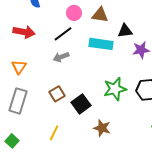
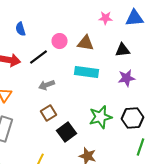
black triangle: (125, 31) -> (123, 50), moved
black line: (63, 34) -> (39, 57), moved
brown square: (57, 94) -> (49, 113), moved

